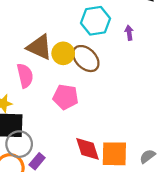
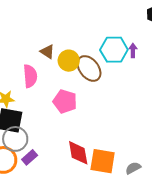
cyan hexagon: (95, 21) -> (114, 50), moved
brown triangle: (39, 47) -> (47, 52), size x0.6

